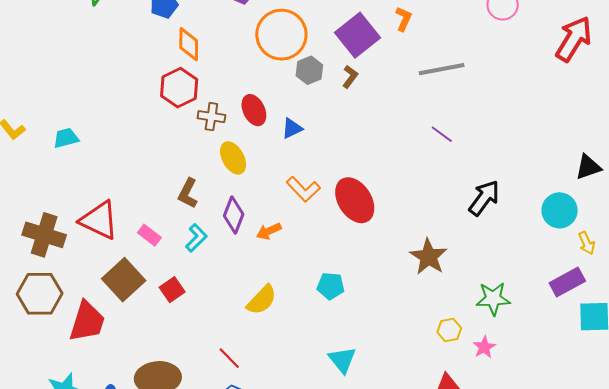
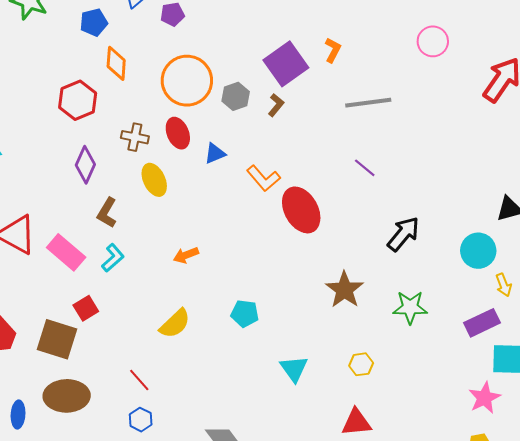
orange circle: (281, 35) -> (187, 81), moved
red hexagon: (179, 88) -> (78, 100), moved
orange L-shape: (303, 189) -> (263, 178), moved
red ellipse: (355, 200) -> (301, 210), moved
purple diamond: (234, 215) -> (85, 165), moved
pink rectangle: (149, 235) -> (66, 252), size x1.6
brown square: (124, 280) -> (57, 339), moved, turned -33
green star: (493, 299) -> (410, 307), moved
pink star: (484, 347) -> (484, 398), moved, size x1.4
cyan triangle: (342, 360) -> (294, 369), moved

